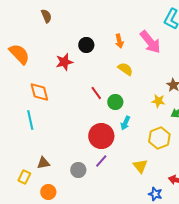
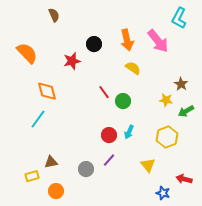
orange arrow: (119, 41) -> (127, 40), size x1.5
cyan line: (30, 120) -> (38, 119), turned 48
cyan arrow: (125, 123) -> (129, 132), moved
red circle: (101, 136) -> (109, 135), size x0.6
yellow rectangle: (24, 177) -> (32, 176), turned 48

